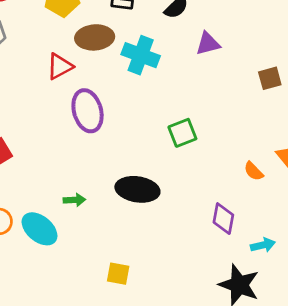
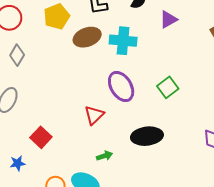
red triangle: (60, 66) -> (94, 115), moved
purple ellipse: (88, 111) -> (121, 86), moved

